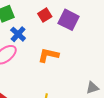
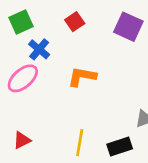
purple square: (69, 20) -> (128, 27), moved

